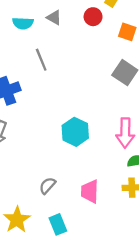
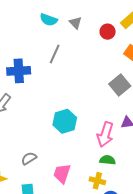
gray line: (41, 60) -> (55, 54), turned 30

